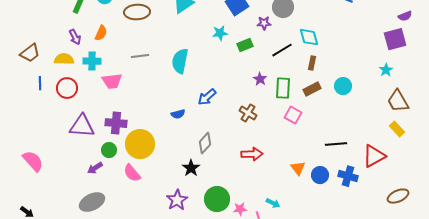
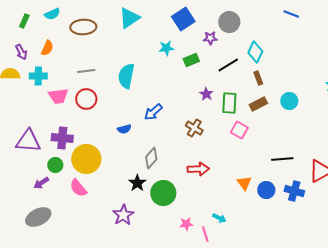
cyan diamond: (309, 37) -> (255, 52), turned 40
brown rectangle: (312, 63) -> (258, 78), turned -32
red circle: (67, 88) -> (86, 99), moved
green circle: (217, 199) -> (163, 193), moved

